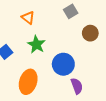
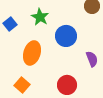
purple semicircle: (77, 86) -> (92, 59), moved

